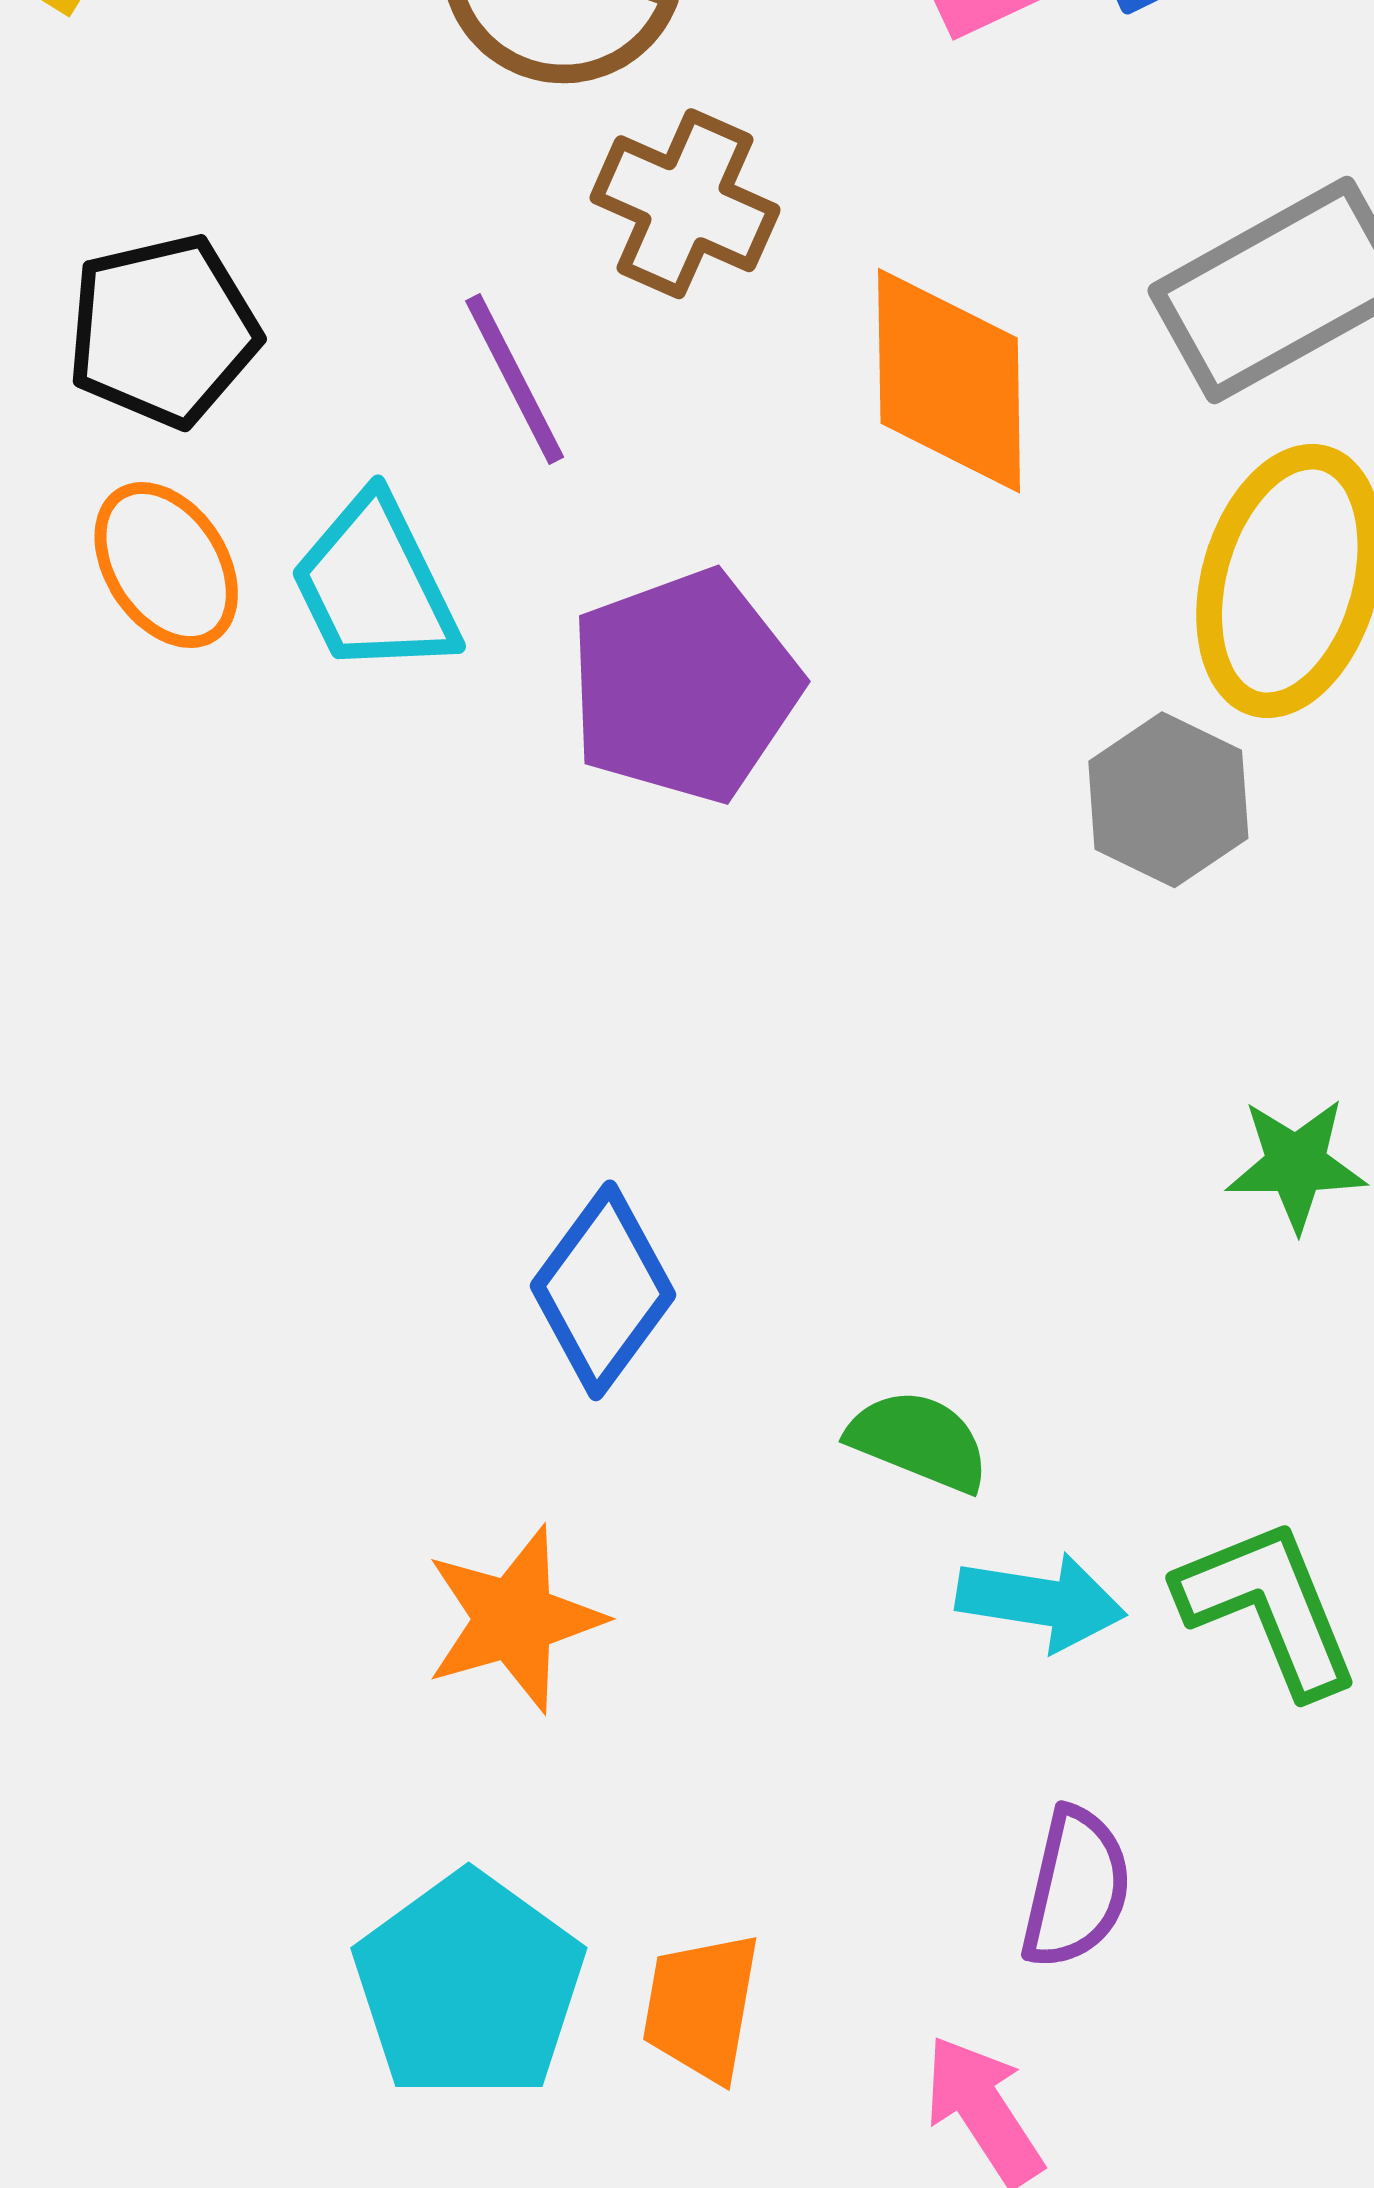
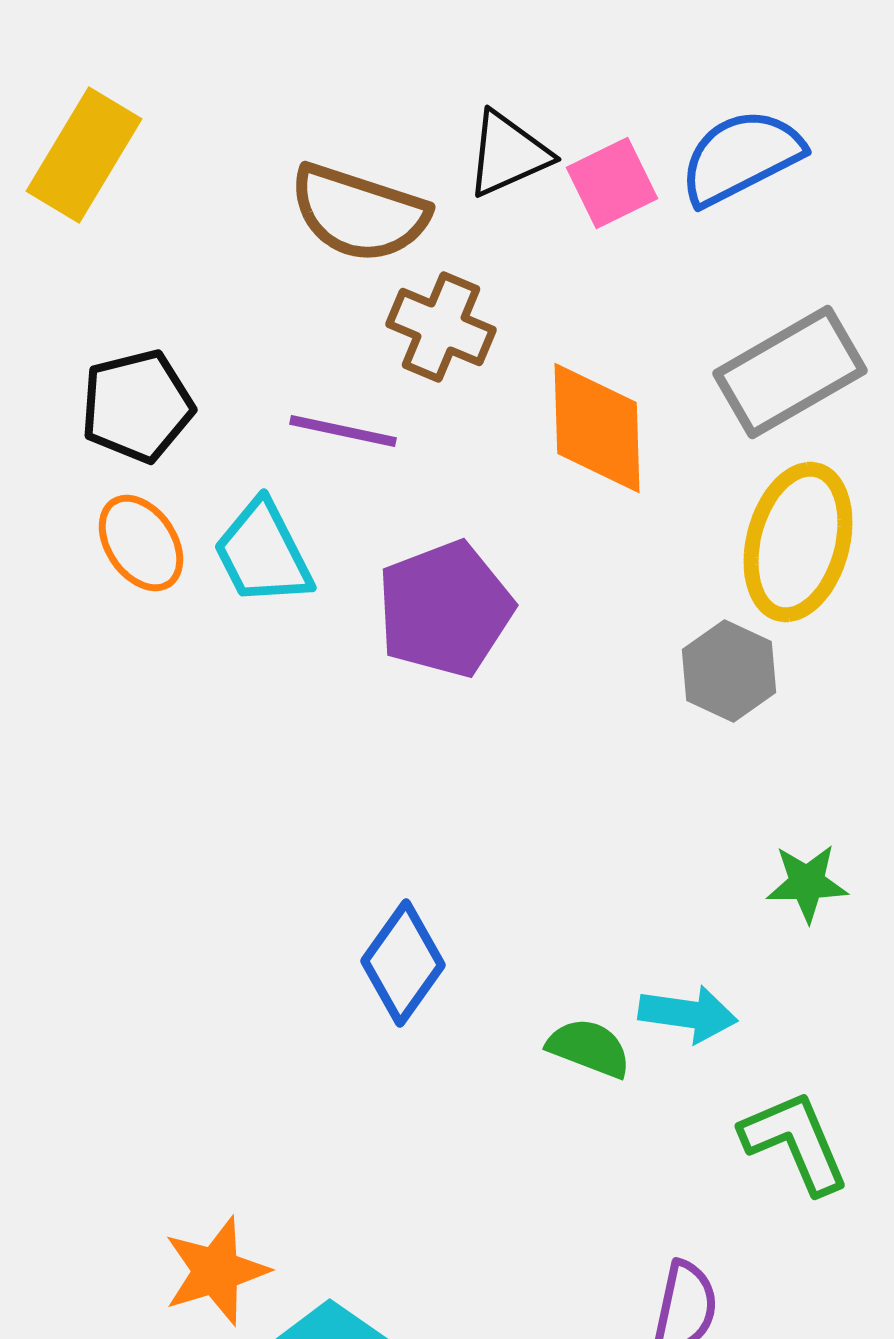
purple line: (515, 379) -> (343, 431), turned -50
cyan arrow: (1041, 1602) -> (688, 1014), moved
orange star: (514, 1619) -> (216, 1271), moved

